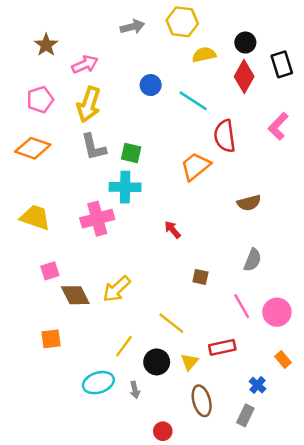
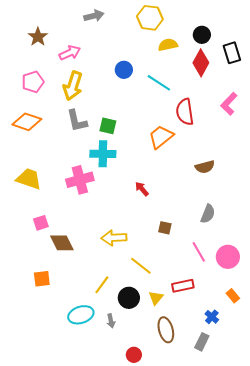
gray arrow: (132, 27) -> (94, 16), moved
yellow arrow: (117, 289) -> (114, 238), moved, turned 40

